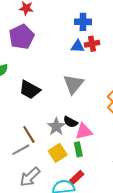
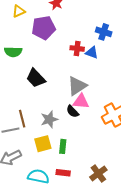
red cross: (92, 44) -> (77, 48), moved
black semicircle: (70, 122) -> (73, 111), moved
pink triangle: (84, 131) -> (81, 101), moved
red rectangle: (77, 177) -> (63, 173), moved, turned 32

